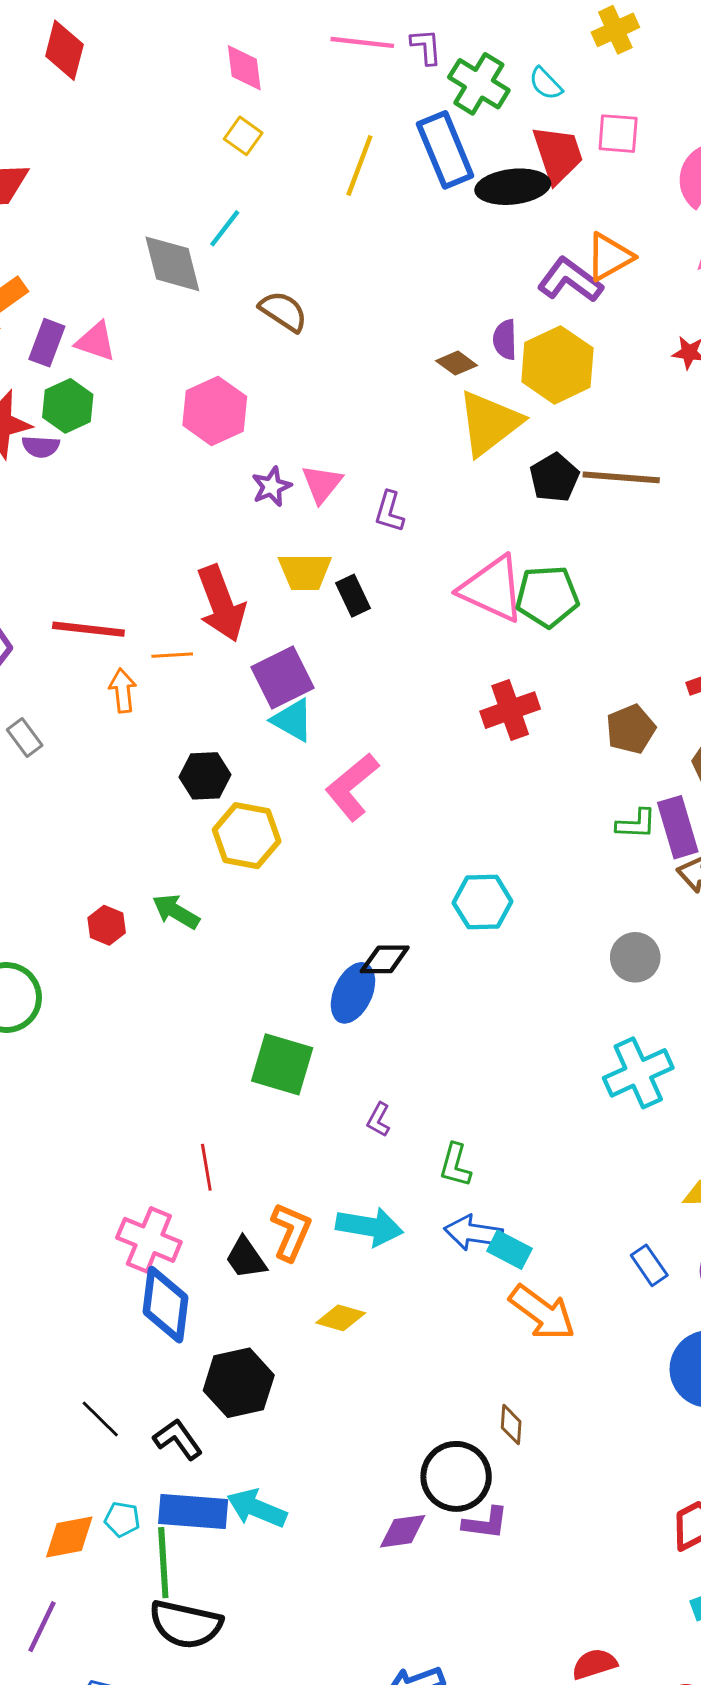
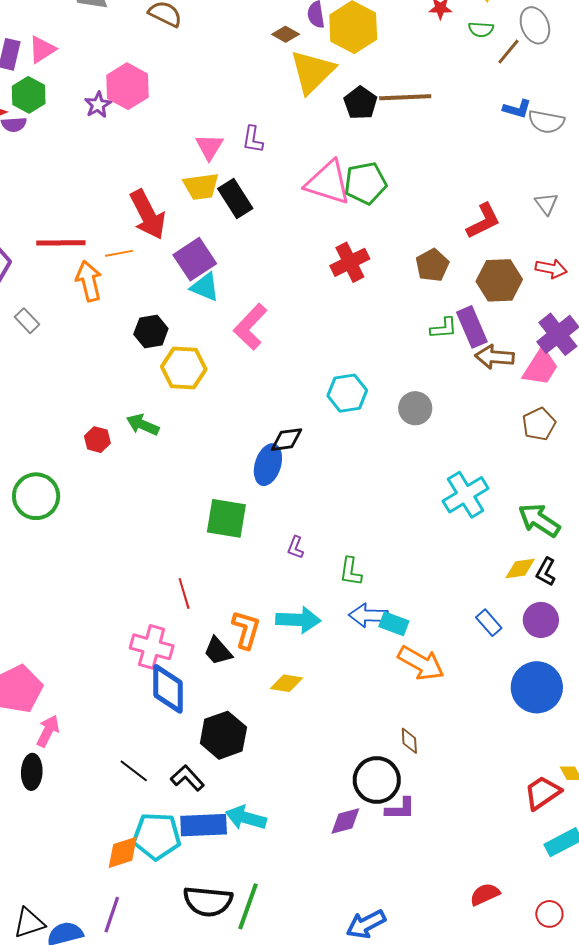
pink triangle: (96, 341) -> (42, 49), turned -44
pink triangle: (322, 484) -> (209, 147), moved
purple star: (272, 487) -> (98, 105), moved
black rectangle: (353, 596) -> (235, 199), size x1.4
orange arrow: (123, 691) -> (89, 281), size x1.4
gray circle: (635, 957) -> (415, 408), moved
cyan pentagon: (122, 1519) -> (157, 836), size x2.0
green line: (163, 1563) -> (248, 906), moved, turned 30

